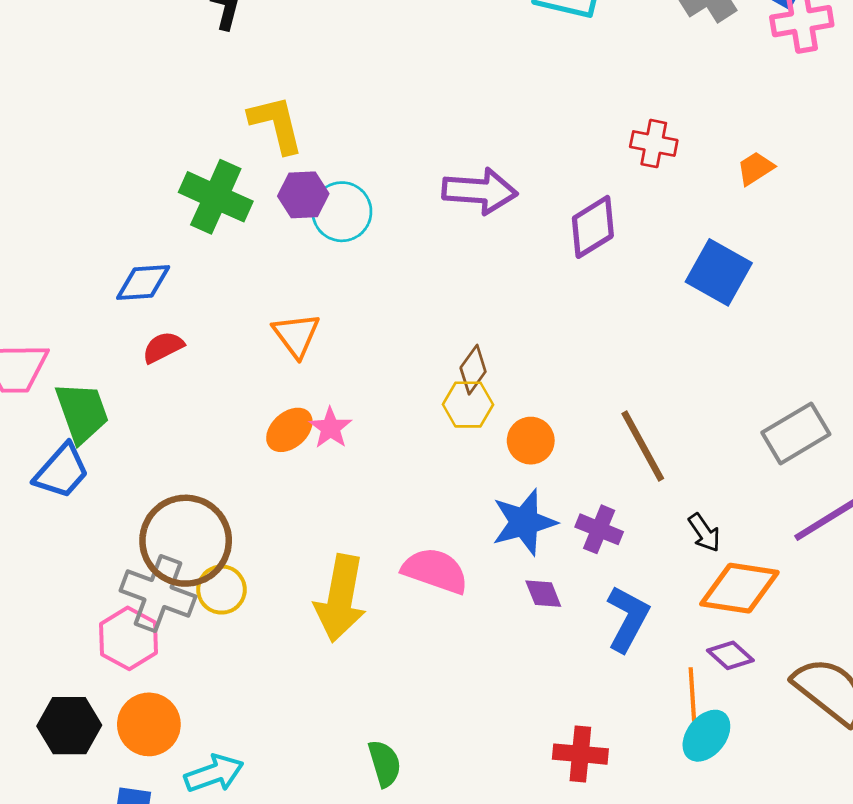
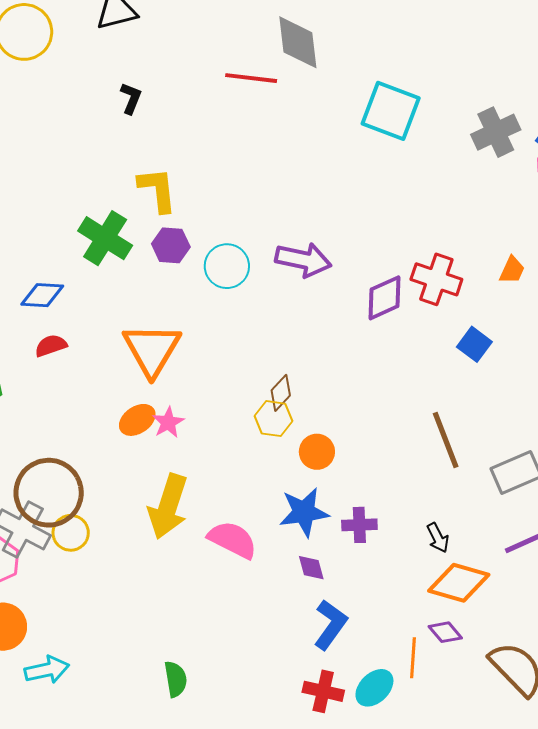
red cross: (654, 144) -> (436, 279), moved, size x1.4
orange trapezoid: (755, 168) -> (512, 270), turned 140
cyan circle: (342, 212) -> (227, 266), moved
blue square: (719, 272) -> (474, 344), size x0.7
orange triangle: (296, 335) -> (152, 350), size x1.6
brown line: (643, 446) -> (446, 440), moved
purple cross: (599, 529) -> (359, 525), turned -32
yellow arrow: (340, 598) -> (168, 507), moved
blue L-shape: (628, 619) -> (330, 625), moved
cyan ellipse: (706, 736) -> (374, 688), moved

